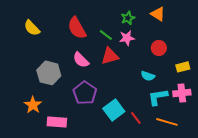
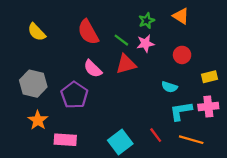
gray hexagon: (49, 73) -> (33, 84), moved
purple pentagon: (85, 93) -> (74, 95), moved
cyan square: (114, 110) -> (120, 142), moved

